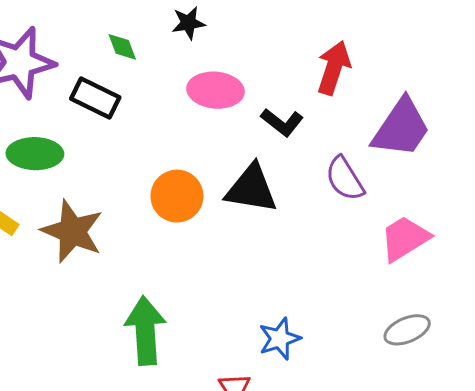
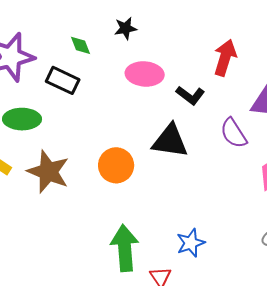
orange circle: (177, 196) -> (116, 165), moved
green arrow: (145, 331) -> (125, 248), moved

